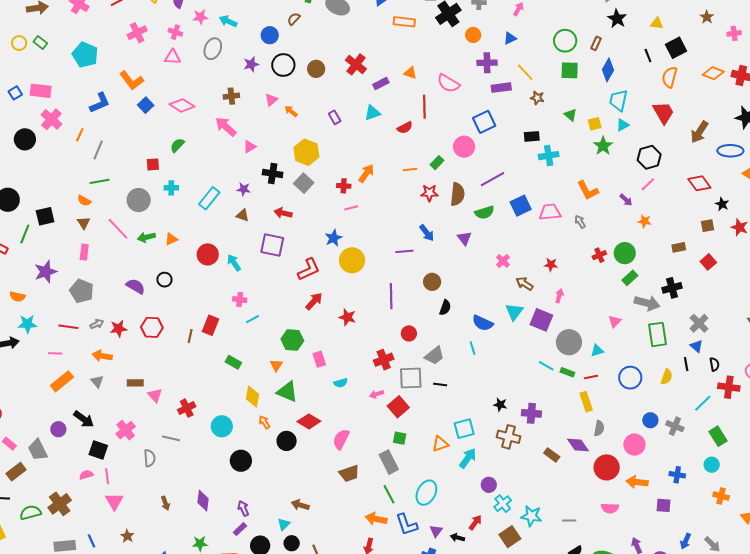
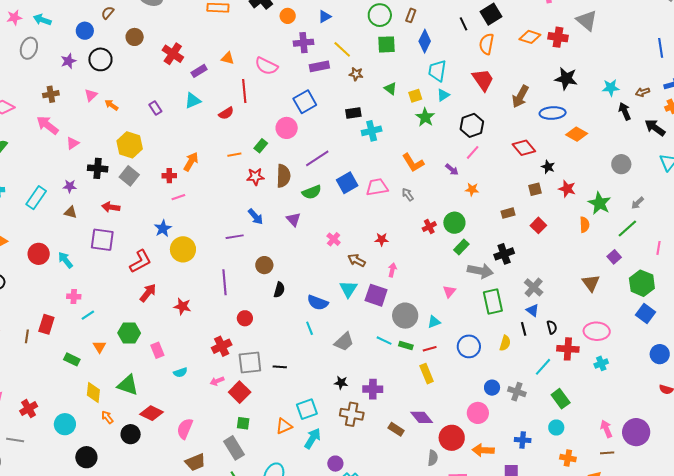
brown circle: (316, 69) -> (135, 37), moved
gray trapezoid: (434, 356) -> (344, 342), moved
orange triangle: (276, 365) -> (99, 347), moved
gray semicircle: (599, 428) -> (433, 458), moved

